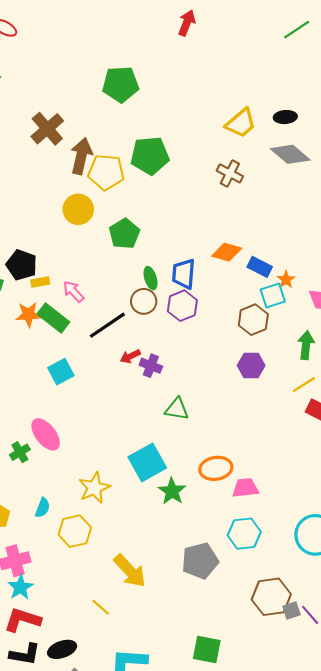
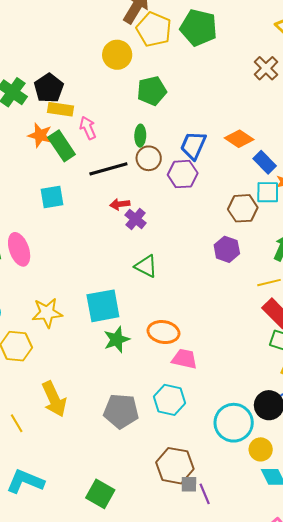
green ellipse: (150, 278) -> (140, 136), moved
yellow rectangle: (40, 282) -> (61, 109), size x1.4

